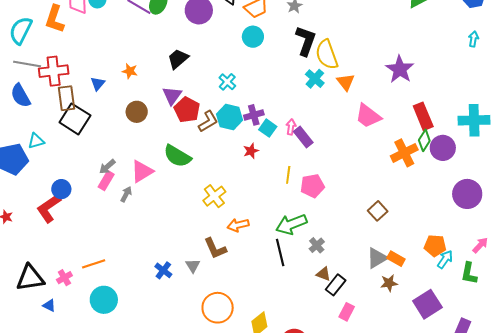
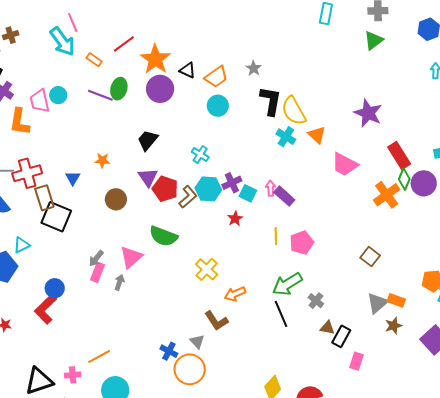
pink cross: (64, 278) -> (73, 375), turned 35
orange circle: (218, 308) -> (190, 369), moved

